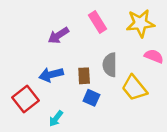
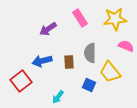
blue square: (91, 98) -> (89, 85), moved
cyan arrow: (56, 119) -> (58, 97), moved

